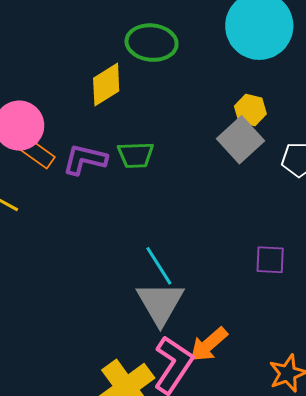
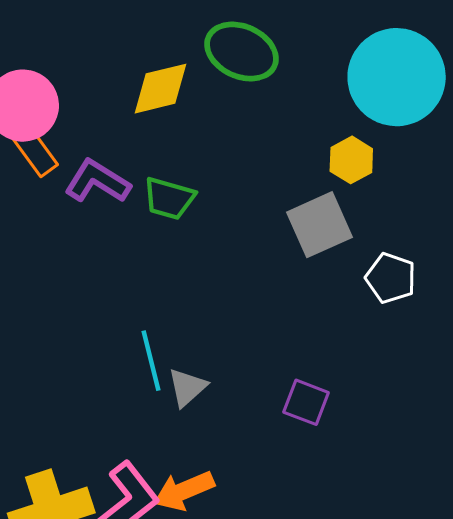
yellow hexagon: (250, 110) -> (351, 160), moved
gray triangle: (160, 303) -> (187, 387), moved, size x0.6

